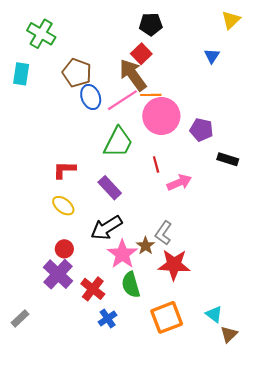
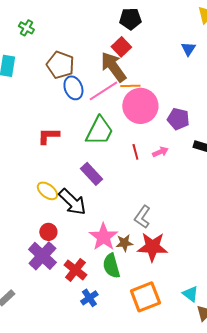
green cross: (41, 34) -> (26, 28), size x0.6
red L-shape: (64, 170) -> (48, 136), moved
pink arrow: (179, 182) -> (160, 152), moved, size x0.7
black arrow: (107, 228) -> (72, 202), moved, turned -104
brown star: (146, 246) -> (124, 243), moved, turned 30

